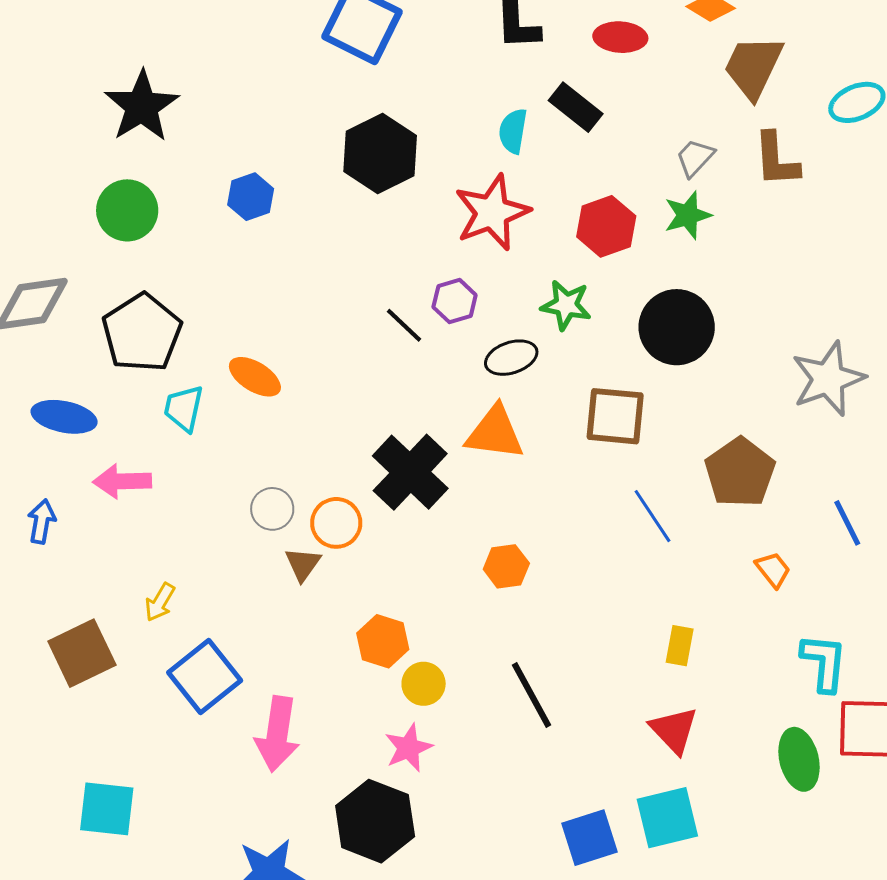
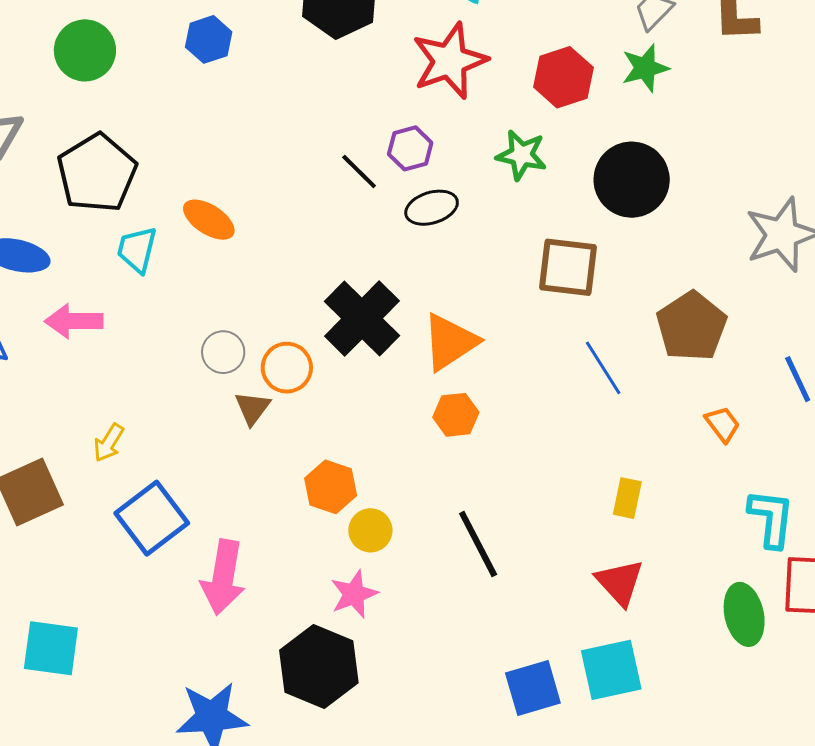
black ellipse: (511, 358) -> (432, 208), moved
orange triangle: (495, 433) -> (450, 342), moved, turned -42

